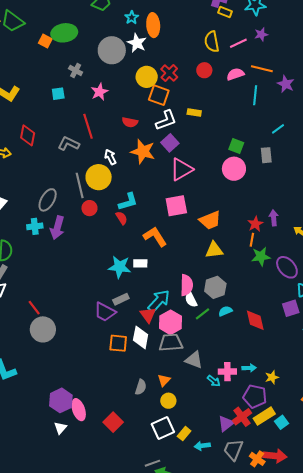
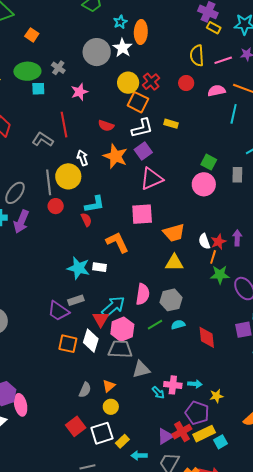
green ellipse: (64, 33) -> (27, 71), moved
white semicircle: (191, 300) -> (204, 241), moved
gray triangle: (194, 360) -> (141, 369), turned -42
red square: (113, 422) -> (76, 426), moved

